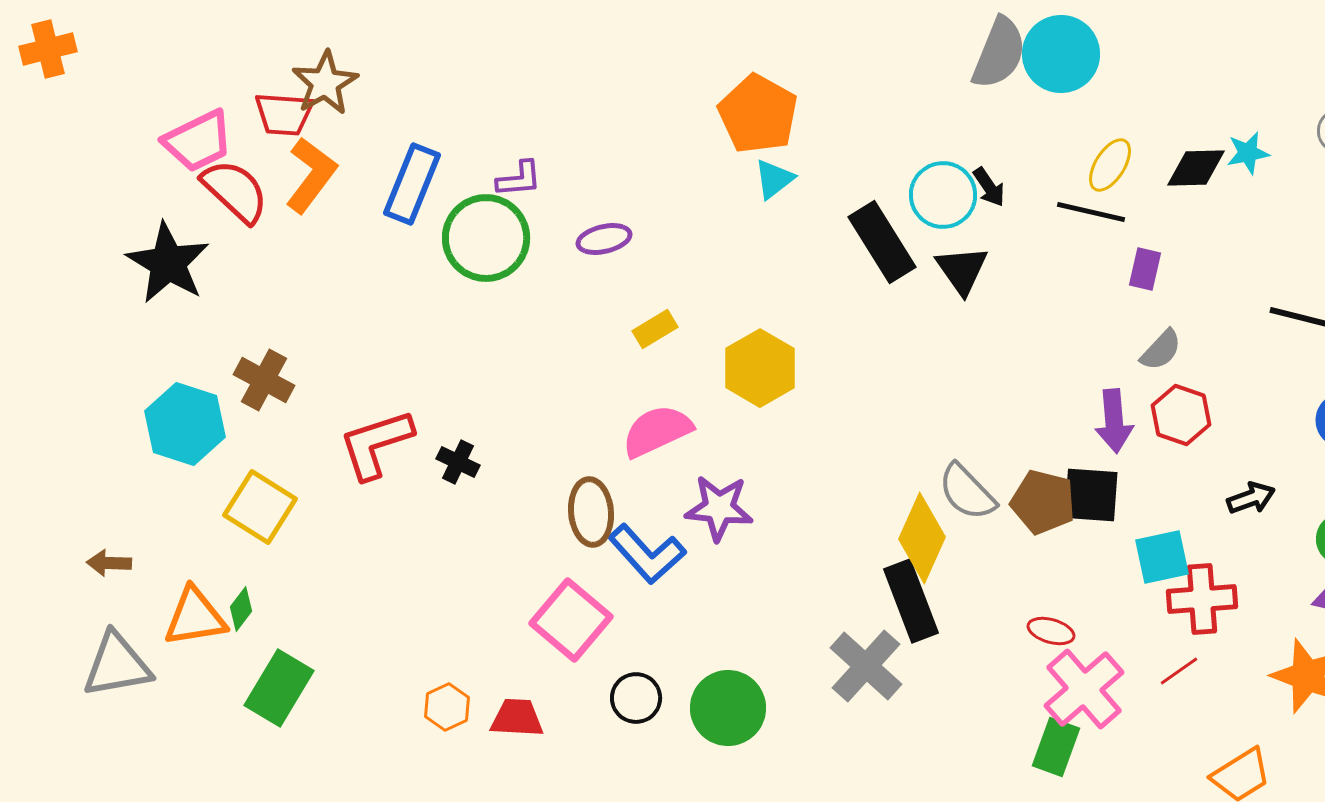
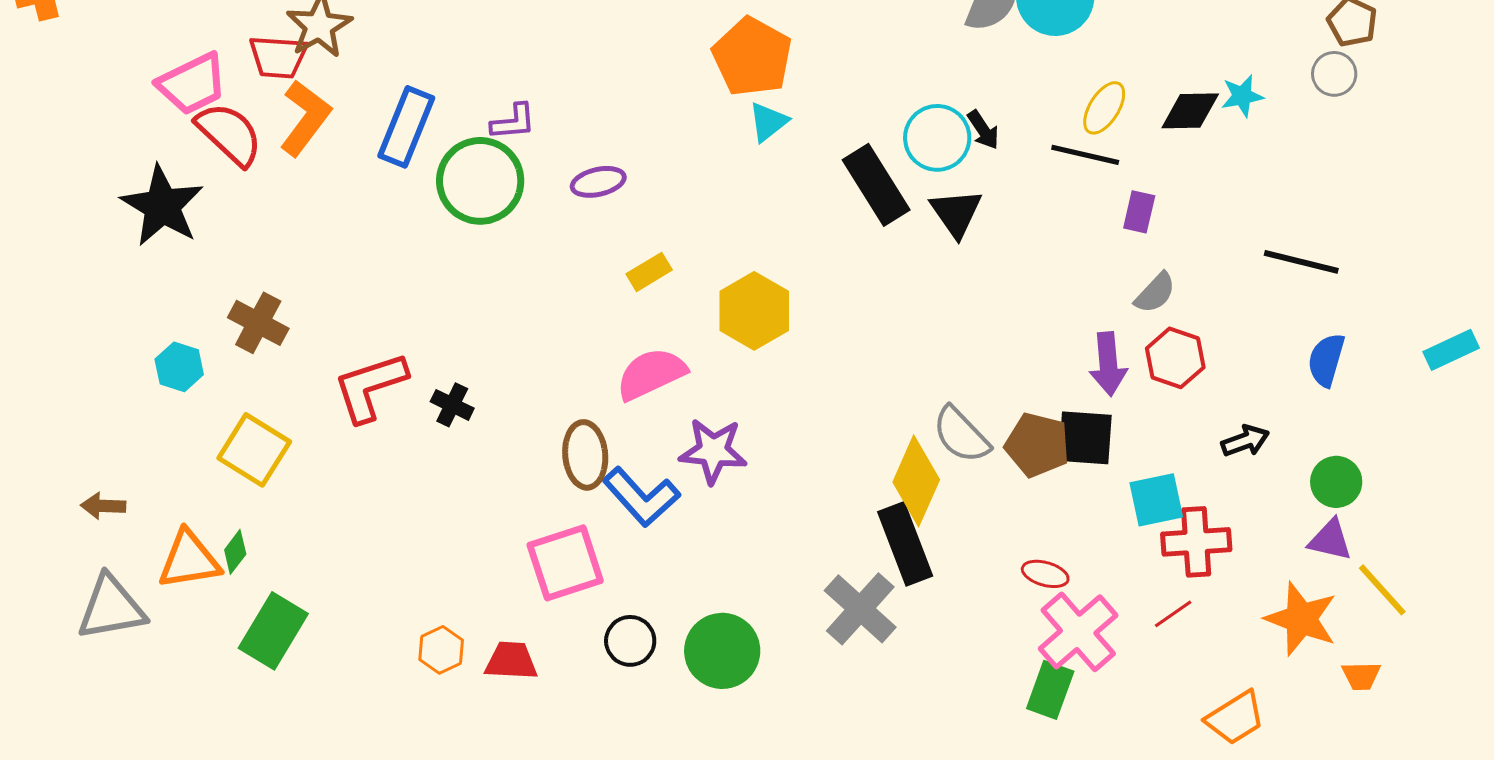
cyan hexagon: (185, 424) -> (179, 367), size x0.6
pink square: (571, 620) -> (565, 563), turned 32

